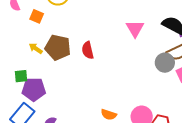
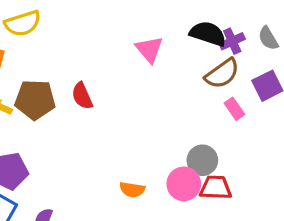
gray circle: (165, 63) -> (202, 160), moved

